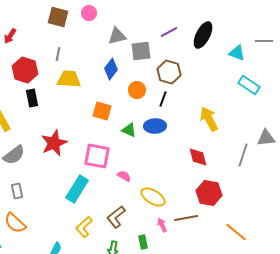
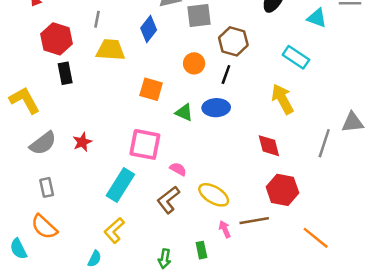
blue diamond: (111, 69) -> (149, 29), moved
cyan rectangle: (249, 85) -> (296, 57), moved
red star: (54, 143) -> (82, 142), moved, size x0.6
brown L-shape: (116, 217) -> (168, 200), moved
yellow L-shape: (84, 227) -> (114, 230), moved

